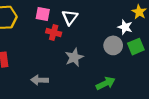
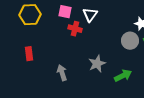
gray star: (74, 57) -> (97, 64), moved
gray arrow: (40, 80) -> (62, 73), turned 70

